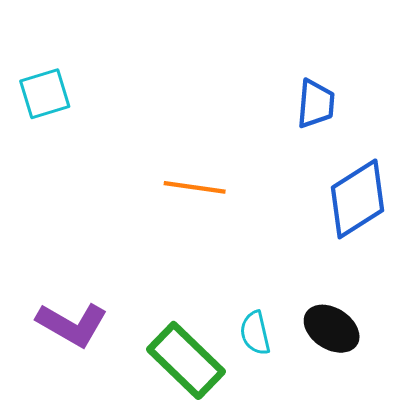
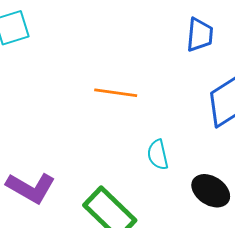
cyan semicircle: (255, 333) -> (158, 155), moved

